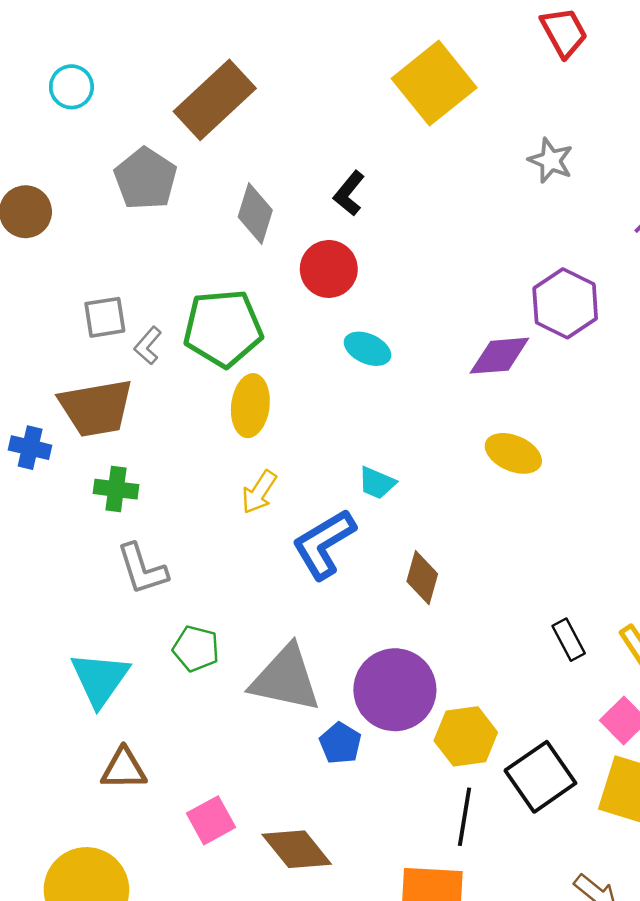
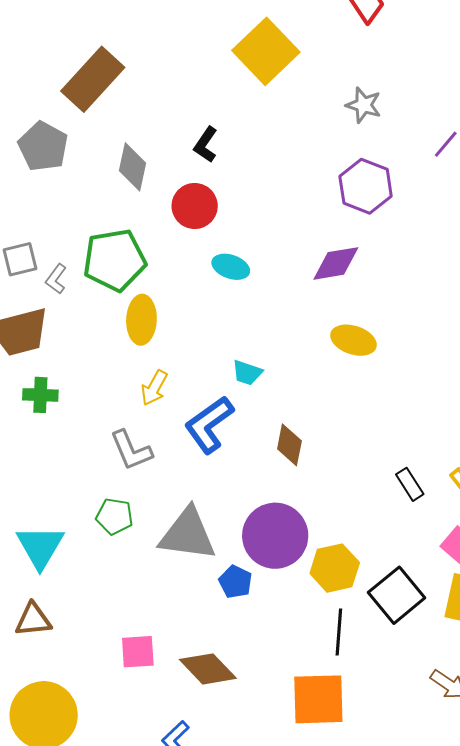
purple hexagon: (565, 303) -> (366, 186), moved
gray L-shape: (142, 569) -> (131, 450), moved
brown triangle: (124, 769) -> (33, 620), moved
pink square: (211, 820) -> (138, 652), turned 30

